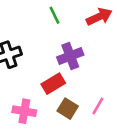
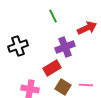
red arrow: (99, 17) -> (87, 28), moved
pink line: (98, 106) -> (86, 85), turned 64

